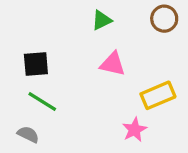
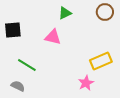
black square: (36, 64) -> (13, 30), moved
pink triangle: (113, 64) -> (53, 37), moved

